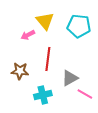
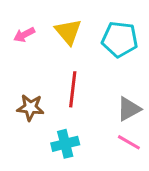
pink arrow: (28, 35) -> (24, 35), moved
gray triangle: (70, 78) -> (129, 109), moved

